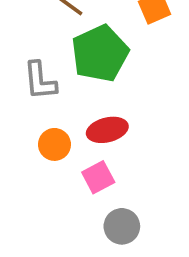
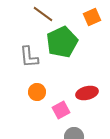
red ellipse: (107, 130) -> (87, 93), moved

